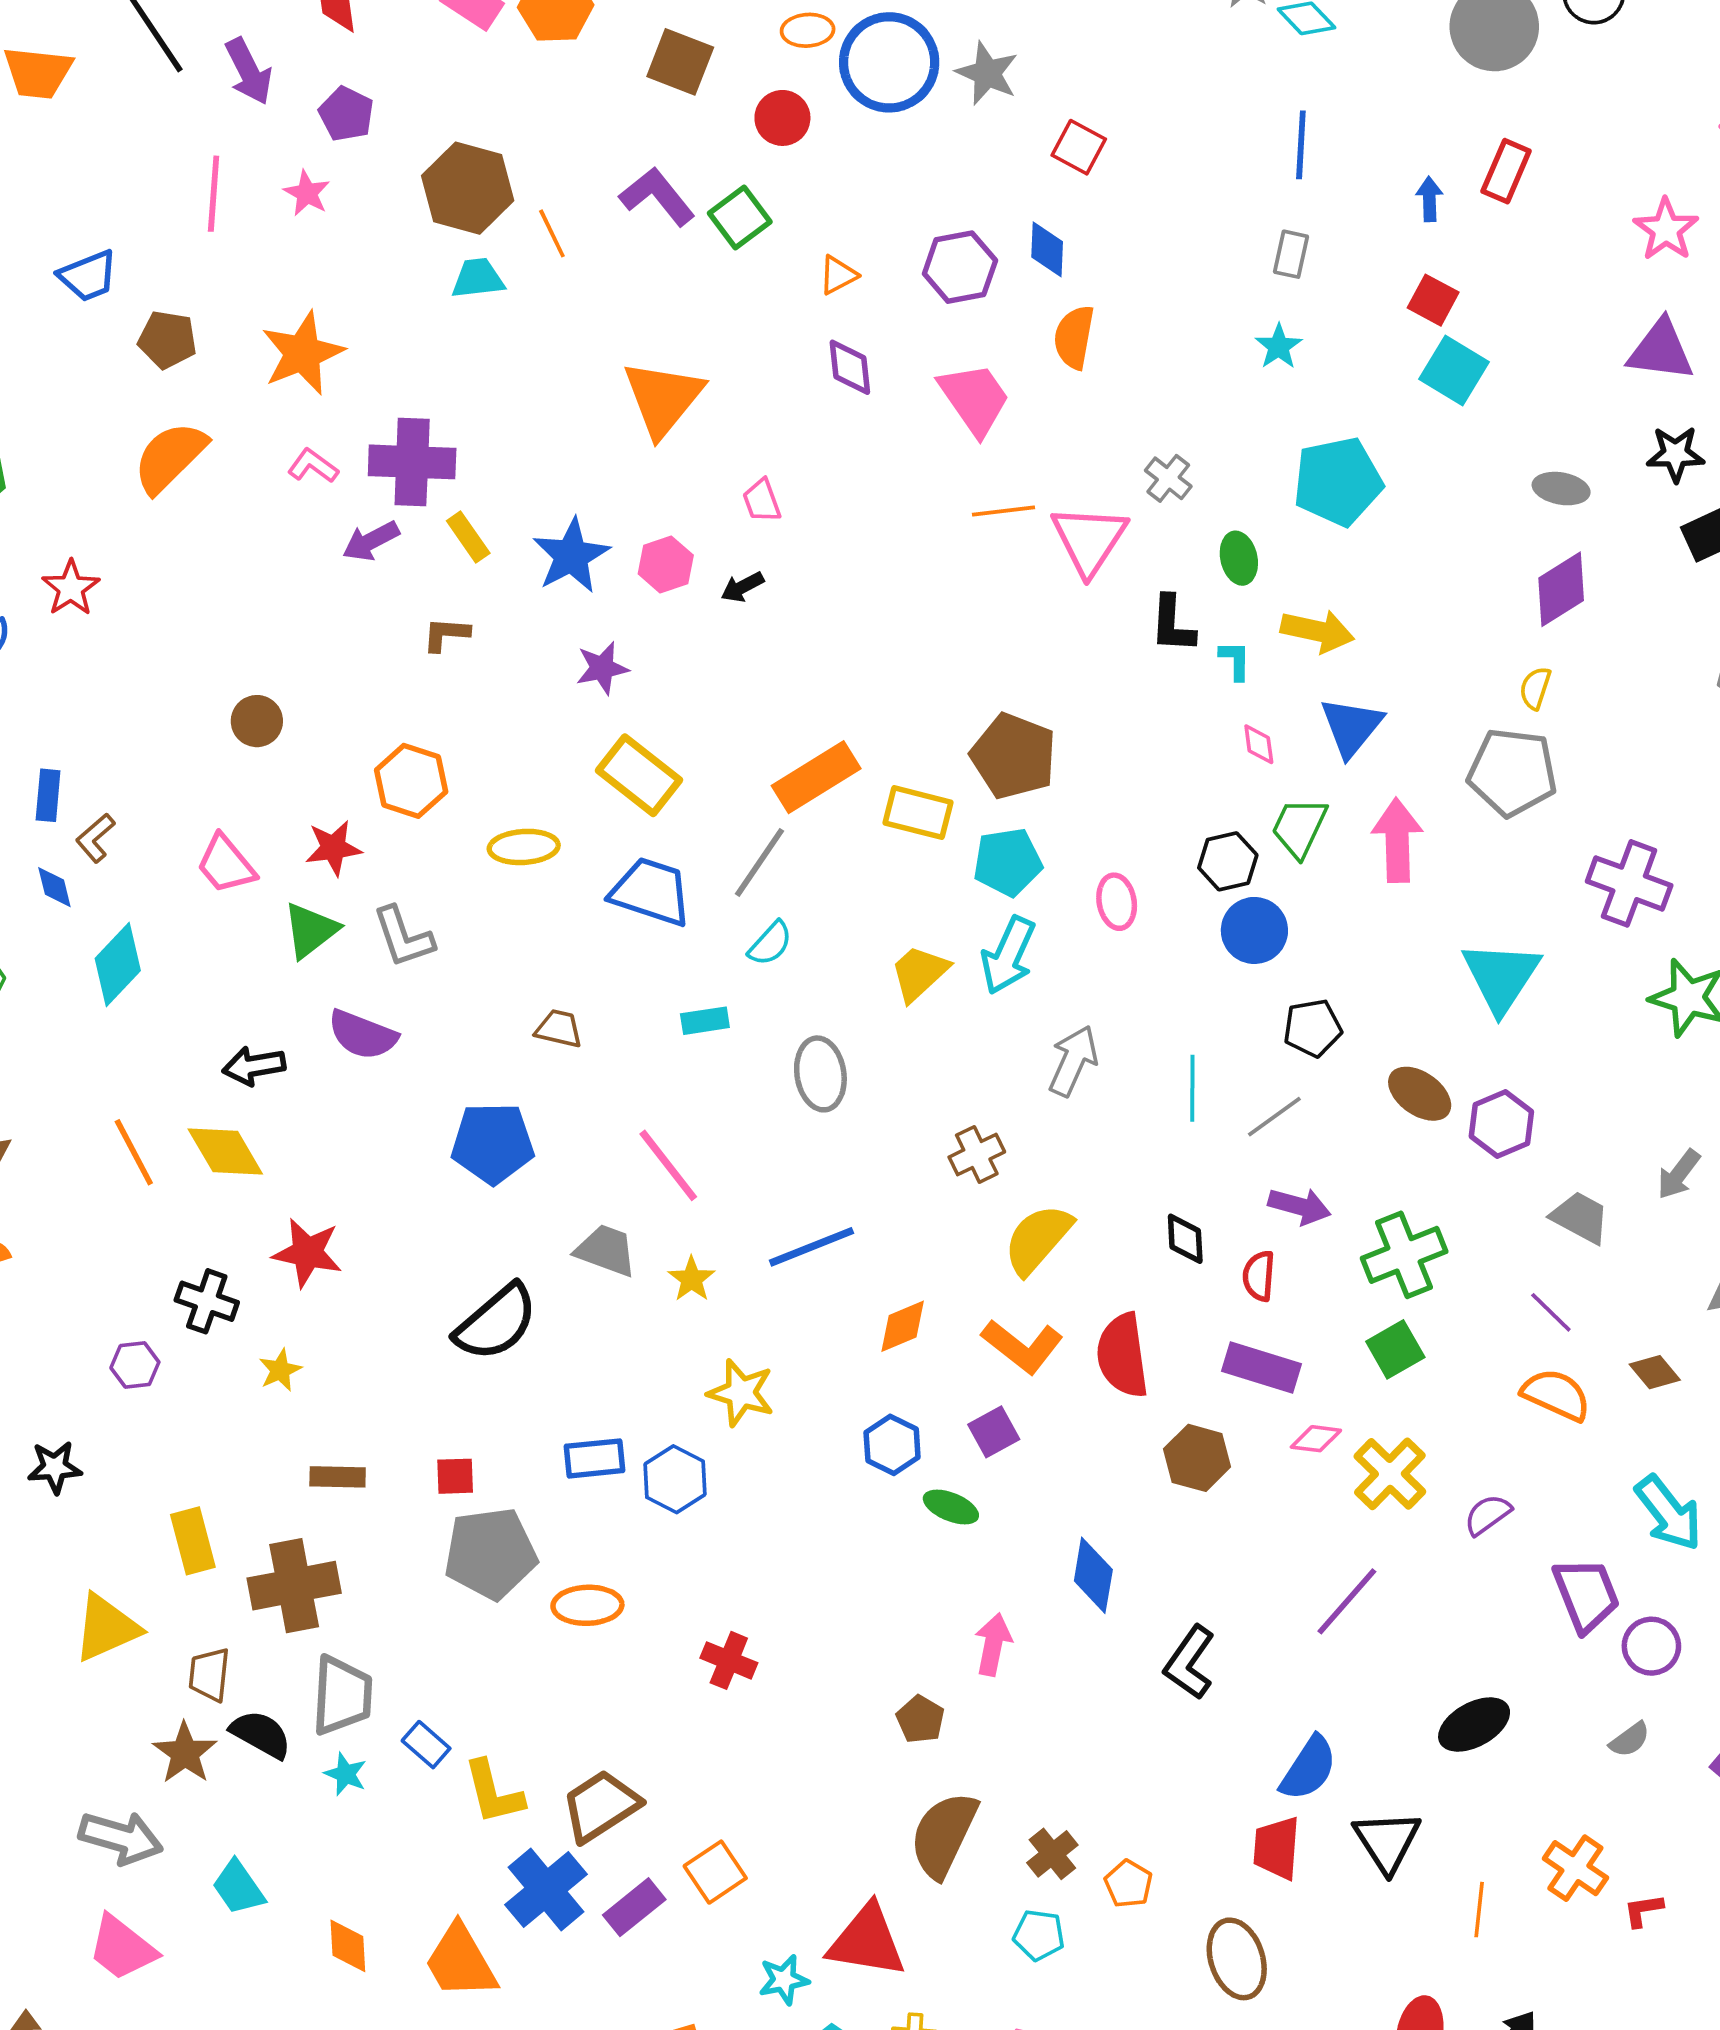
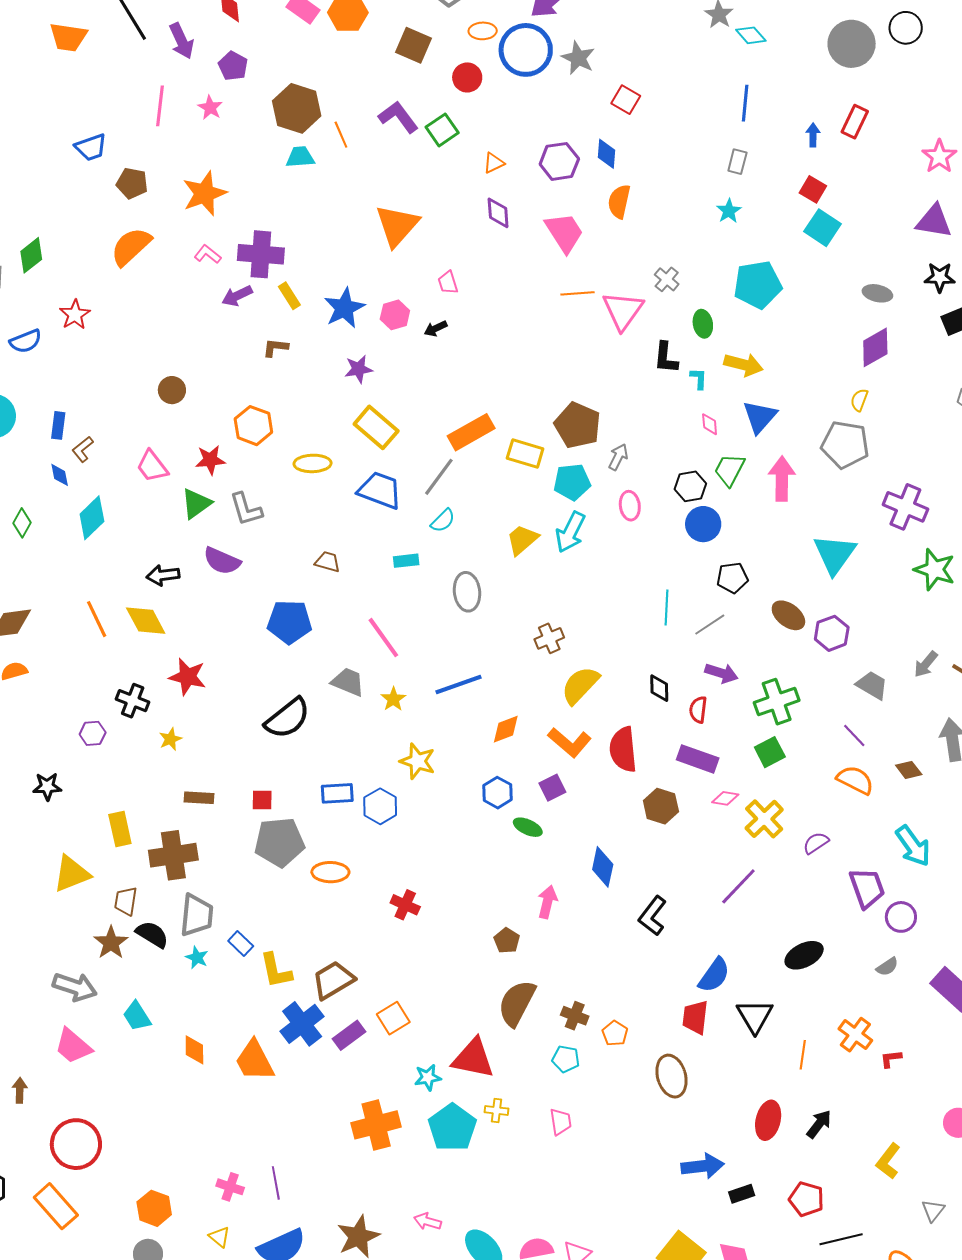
gray arrow: (1073, 1061) -> (618, 457), moved, size x0.7
brown cross: (1052, 1854) -> (575, 1016), turned -32

